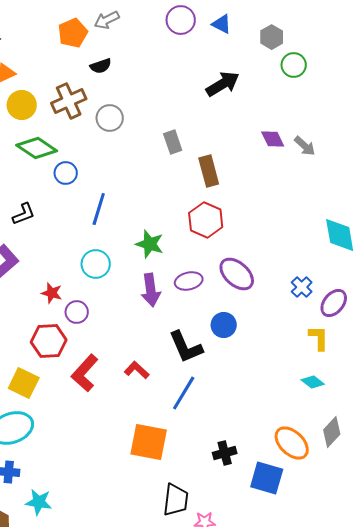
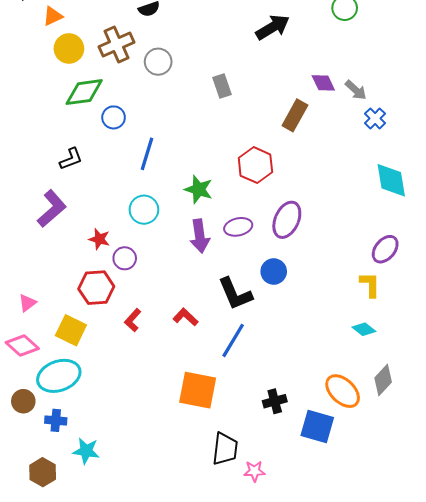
green diamond: (37, 148) -> (84, 92), turned -42
brown rectangle: (209, 171) -> (295, 115), moved, turned 44
purple ellipse: (237, 274) -> (287, 220), turned 72
blue cross: (302, 287) -> (375, 118), moved
red L-shape: (85, 373) -> (133, 320), size x0.6

